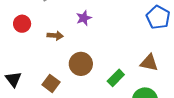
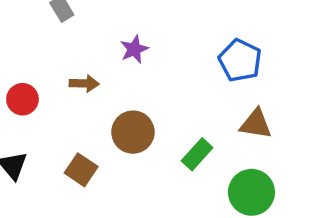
blue pentagon: (158, 17) -> (240, 60), moved
red circle: (22, 24) -> (22, 99), moved

